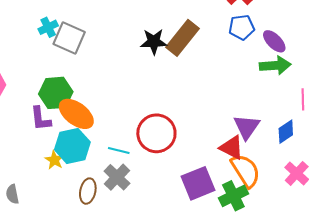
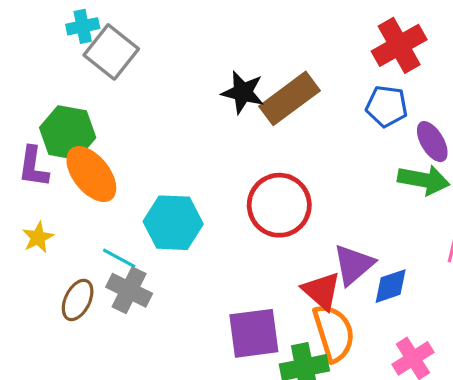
blue diamond: (286, 132) -> (391, 286), moved
red circle: (156, 133) -> (279, 205), moved
cyan hexagon: (72, 146) -> (173, 223), moved
cyan line: (119, 151) -> (119, 258), moved
gray cross: (117, 177) -> (129, 290), turned -32

